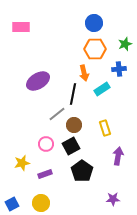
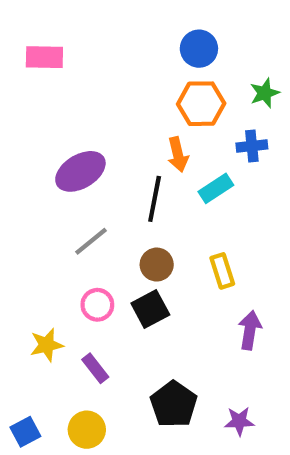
gray line: (57, 114) -> (91, 241), moved
black pentagon: (82, 171) -> (174, 404), moved
purple rectangle: (45, 174) -> (95, 368), turned 72

